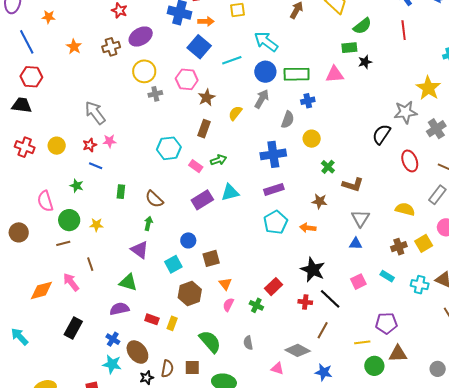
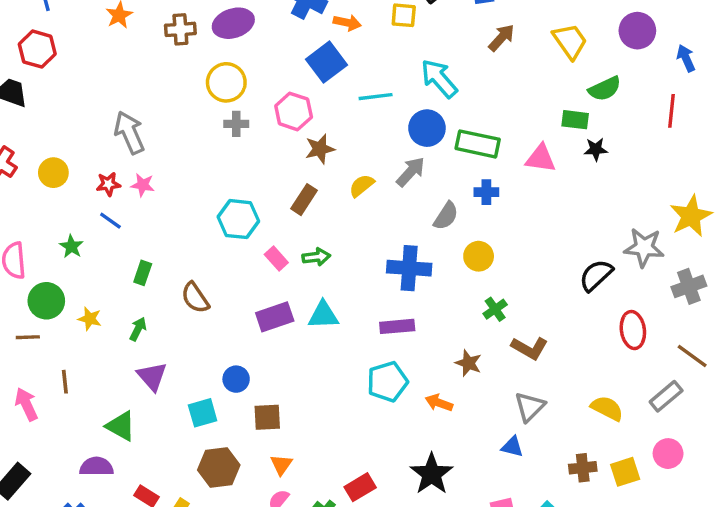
green arrow: (148, 223) -> (138, 329), moved

